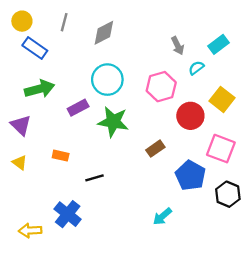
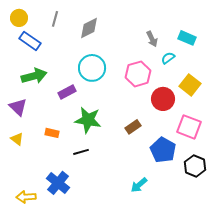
cyan rectangle: (219, 44) -> (187, 38), turned 60
green star: (113, 122) -> (88, 120), moved

